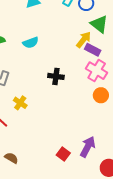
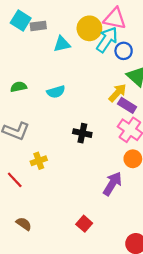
yellow cross: (20, 103) -> (39, 161), turned 32
purple arrow: (88, 147) -> (112, 184), moved

